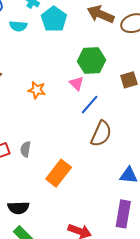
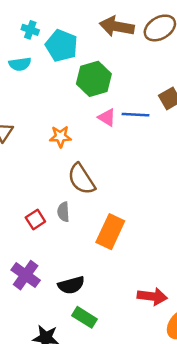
green hexagon: (91, 61) -> (94, 79), moved
blue line: (90, 105) -> (135, 115), moved, turned 65
brown semicircle: (101, 134) -> (81, 179), moved, turned 136

